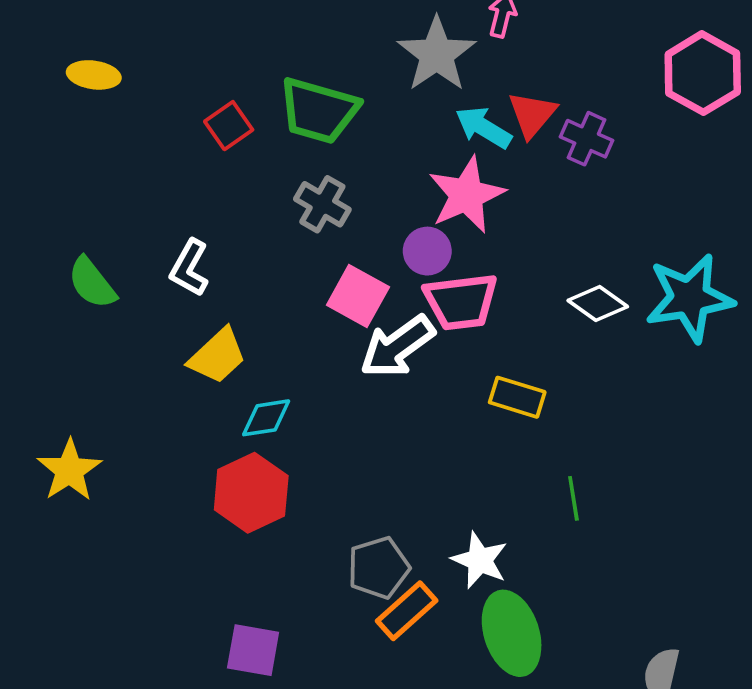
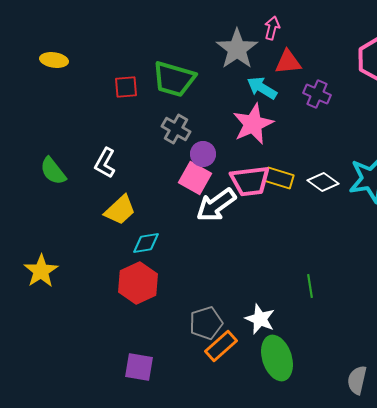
red triangle: (532, 114) -> (288, 62), moved, turned 44
red square: (229, 126) -> (126, 87), turned 30
purple circle: (427, 251) -> (203, 154), moved
yellow rectangle: (517, 397) -> (279, 178), moved

